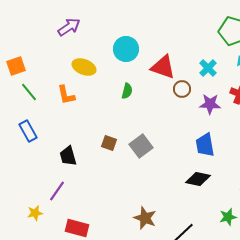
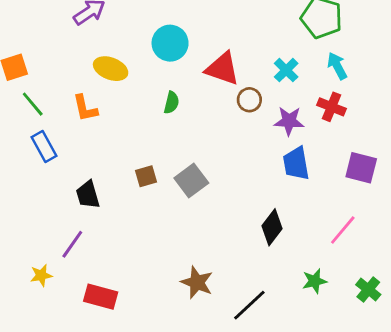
blue rectangle: (28, 131) -> (44, 147), moved
brown square: (109, 143) -> (146, 176), turned -35
blue trapezoid: (205, 145) -> (296, 163), moved
black diamond: (198, 179) -> (272, 227), turned -65

